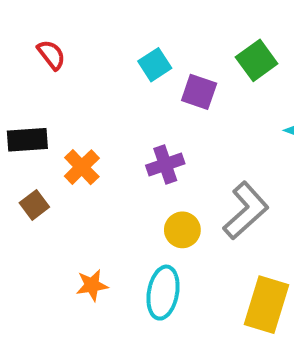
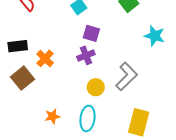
purple square: (199, 92) -> (91, 33), moved
brown square: (34, 205) -> (22, 78), size x1.6

